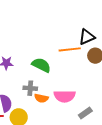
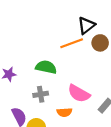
pink semicircle: (65, 96) -> (79, 93), turned 45
orange semicircle: (41, 98) -> (64, 112), moved

